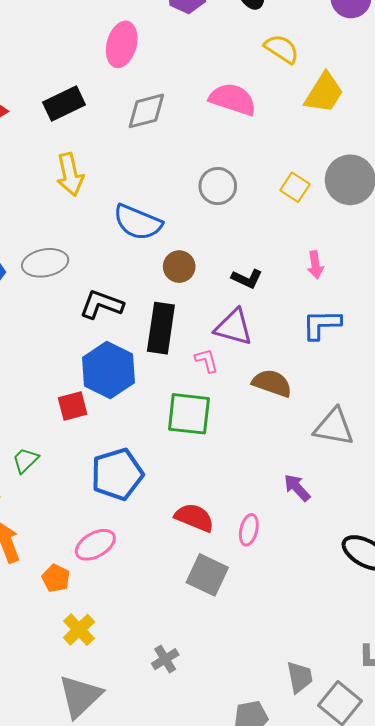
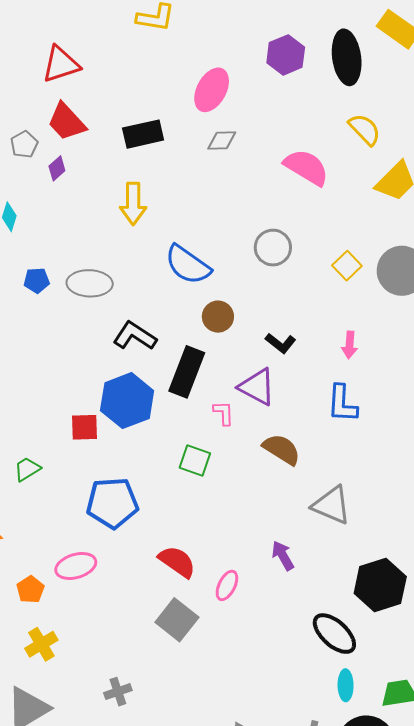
gray diamond: (146, 111) -> (222, 140), moved, size x0.7
blue L-shape: (321, 324) -> (342, 404), turned -99
green square: (189, 414) -> (195, 460), size x0.7

